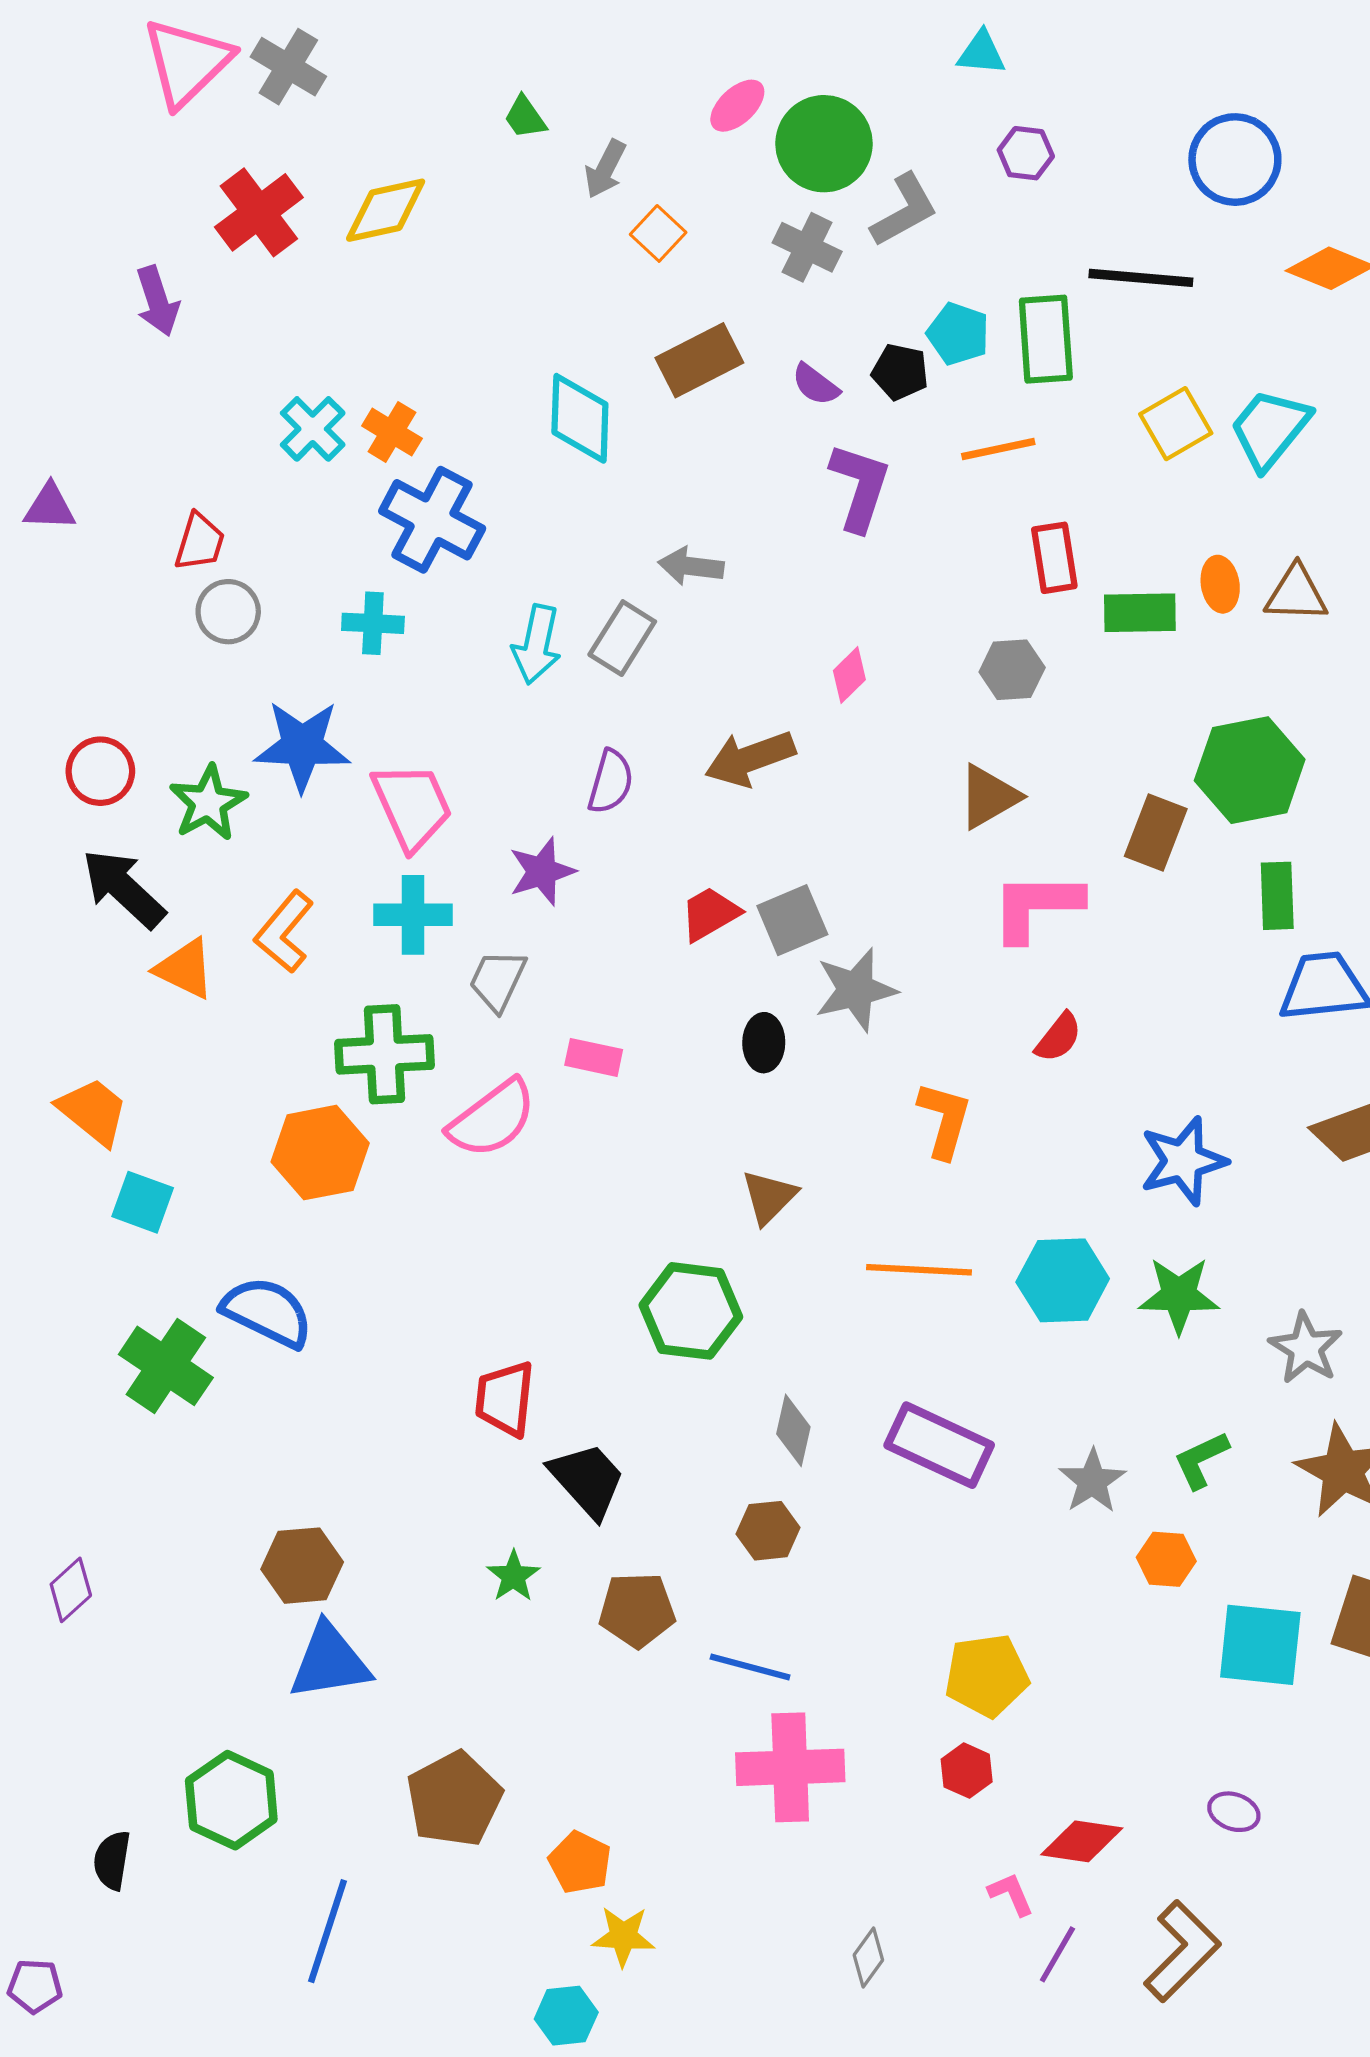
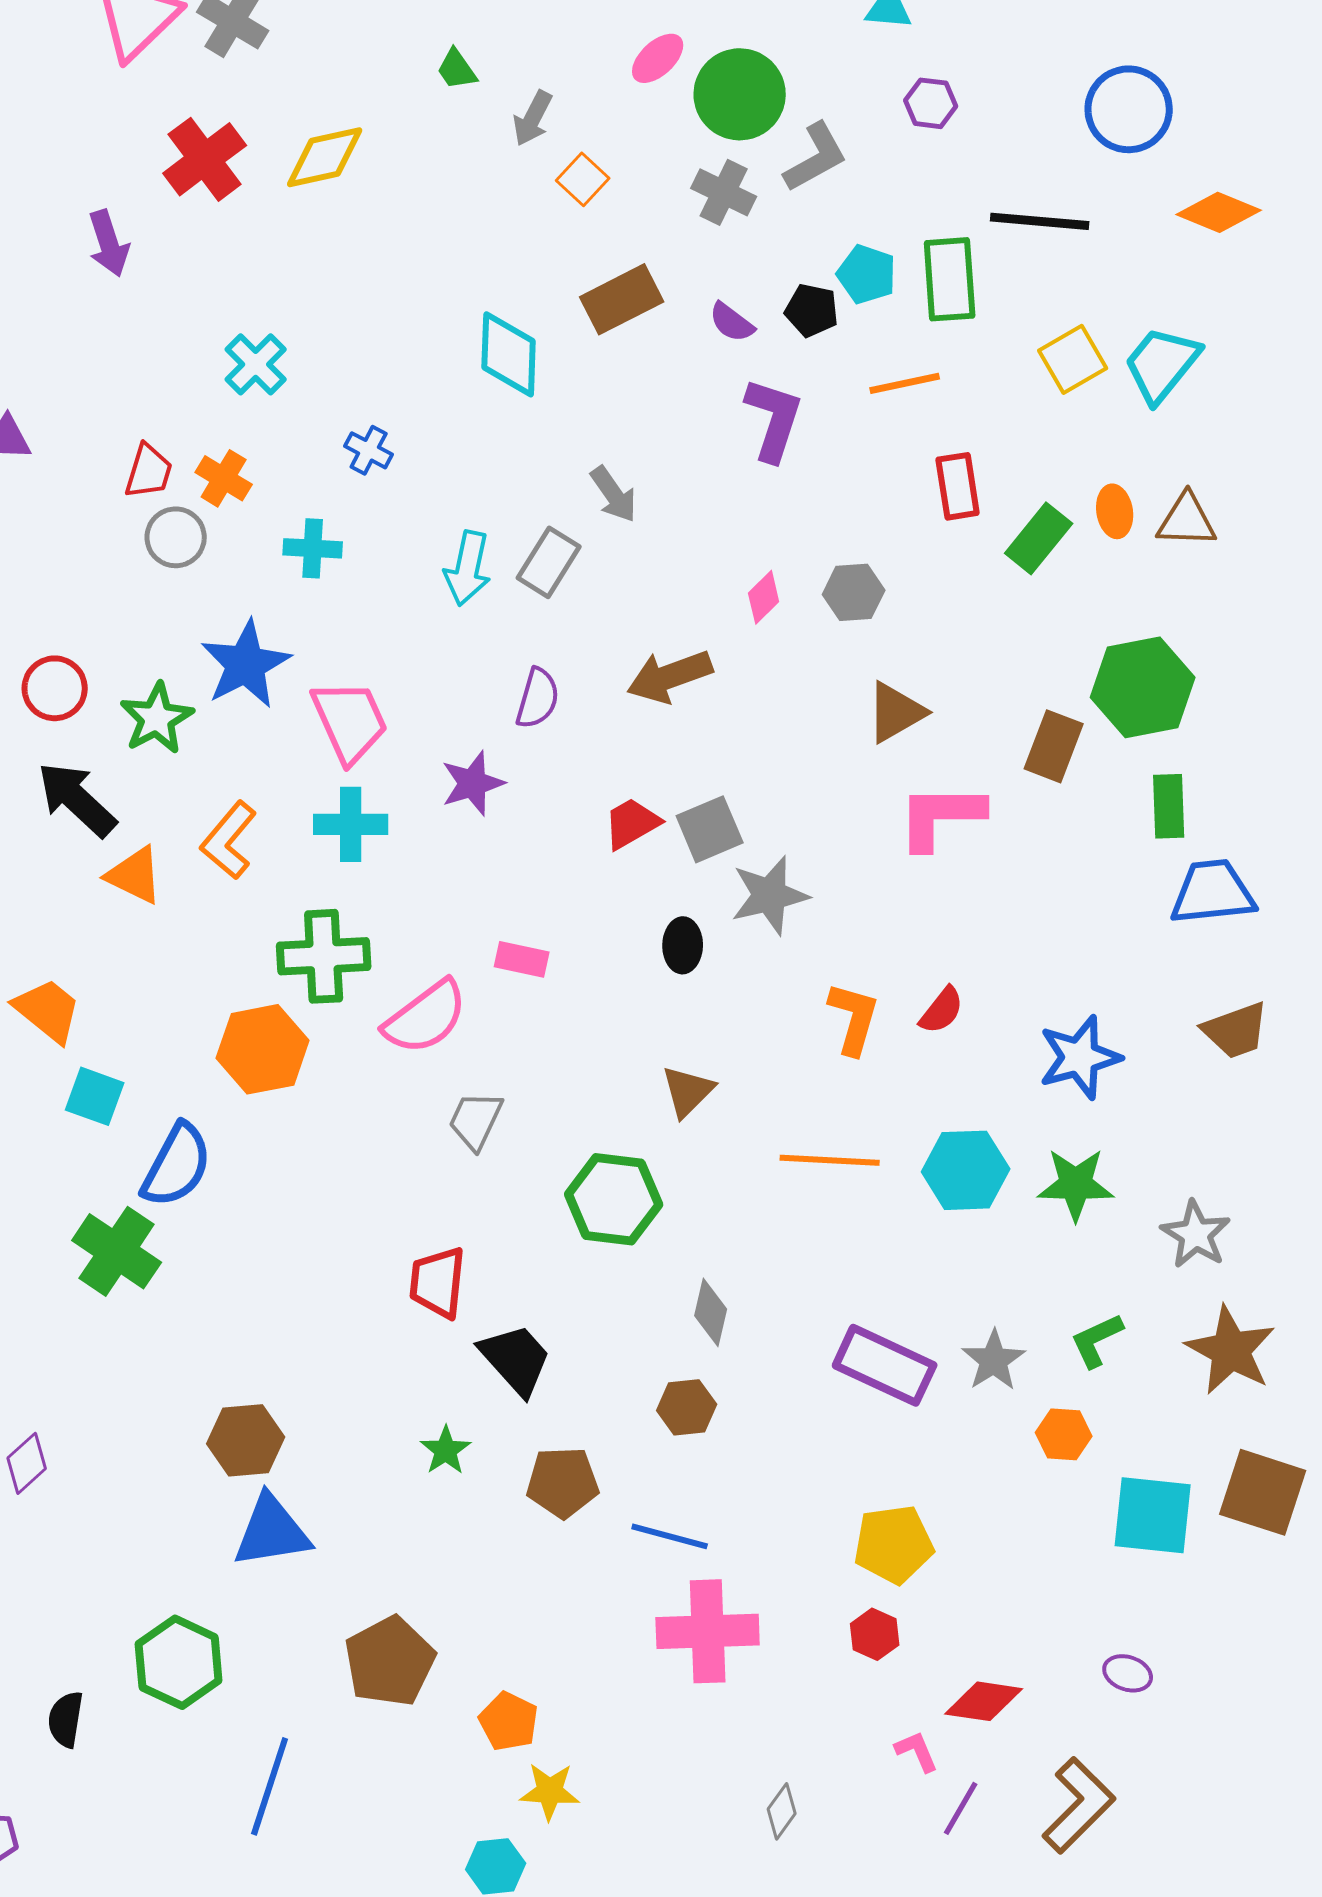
orange cross: (392, 432) -> (224, 478), moved
blue cross: (432, 520) -> (369, 450), size x0.5
gray arrow: (691, 566) -> (614, 494), turned -132
green rectangle: (1140, 613) -> (1039, 538), turned -50
gray hexagon: (1012, 670) -> (854, 592), moved
blue star: (302, 746) -> (246, 664), turned -30
gray trapezoid: (498, 980) -> (476, 1120), moved
red semicircle: (1059, 1037) -> (942, 1010), moved
blue semicircle: (267, 1312) -> (177, 1165), moved, turned 92
purple rectangle: (939, 1445) -> (885, 1365), moved

